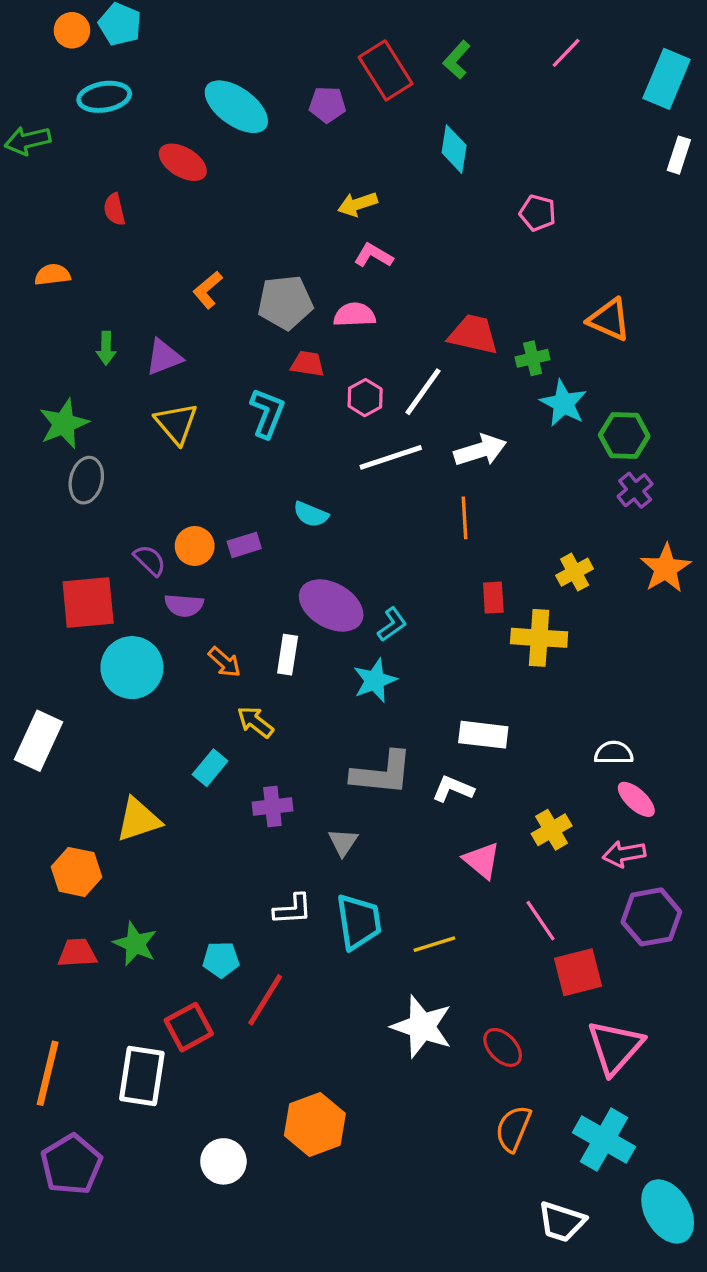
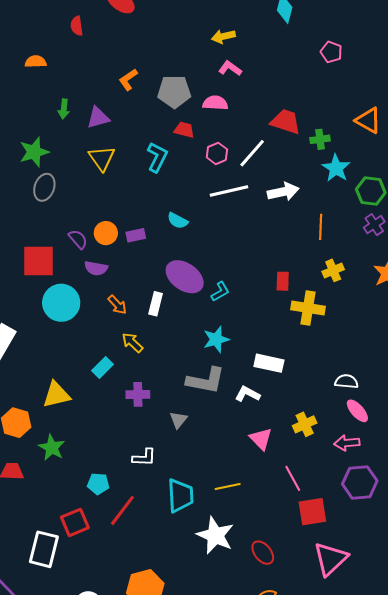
orange line: (464, 518) -> (321, 227), moved
cyan star: (375, 680) -> (216, 339), moved
cyan trapezoid: (359, 922) -> (180, 495), moved
green star: (135, 944) -> (52, 448), moved

